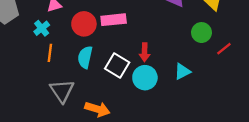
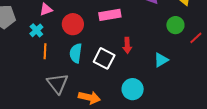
pink rectangle: (114, 20) -> (110, 15), moved
cyan circle: (145, 78) -> (133, 89), moved

